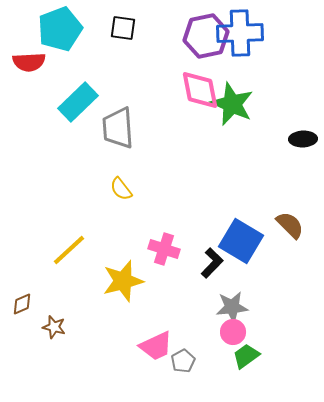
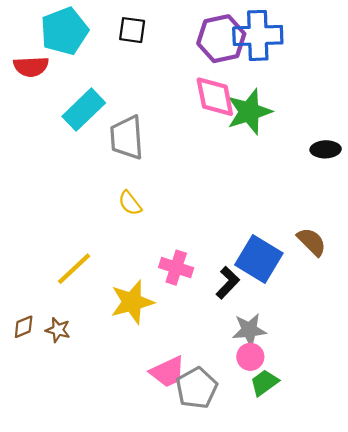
green star: (232, 104) -> (249, 112), turned 30
brown star: (54, 327) -> (58, 330), moved
gray pentagon: (183, 361) -> (197, 388), size x1.6

